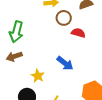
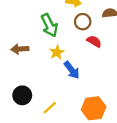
green arrow: (16, 32) -> (49, 25), moved, turned -55
yellow star: (38, 76) -> (57, 52), moved

